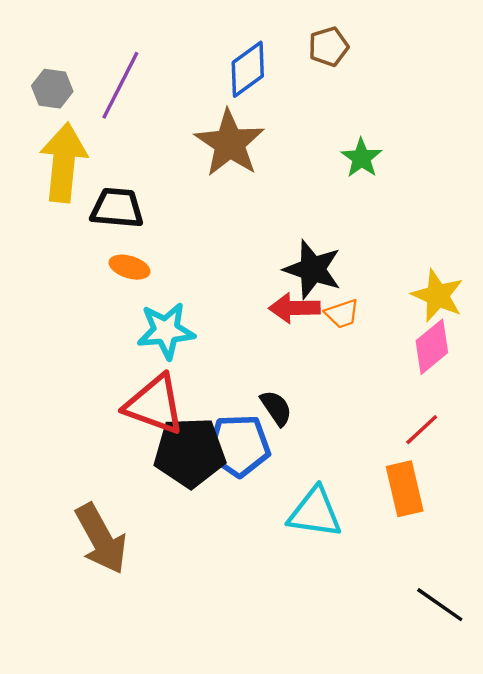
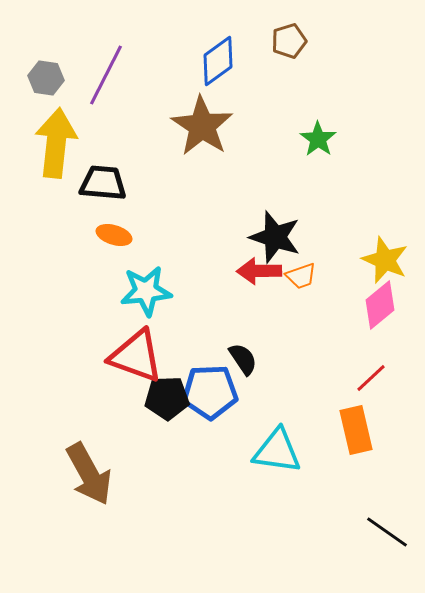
black pentagon: (190, 452) -> (167, 398), size x0.7

